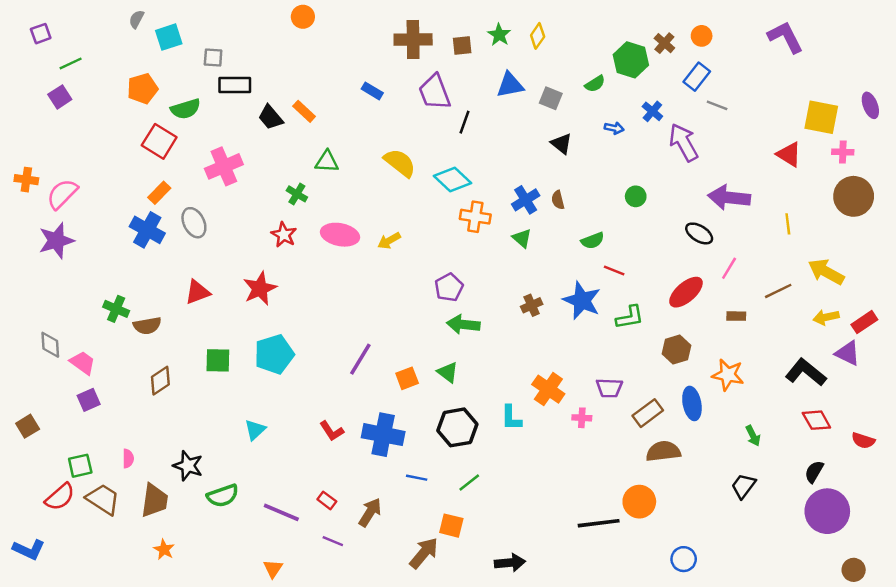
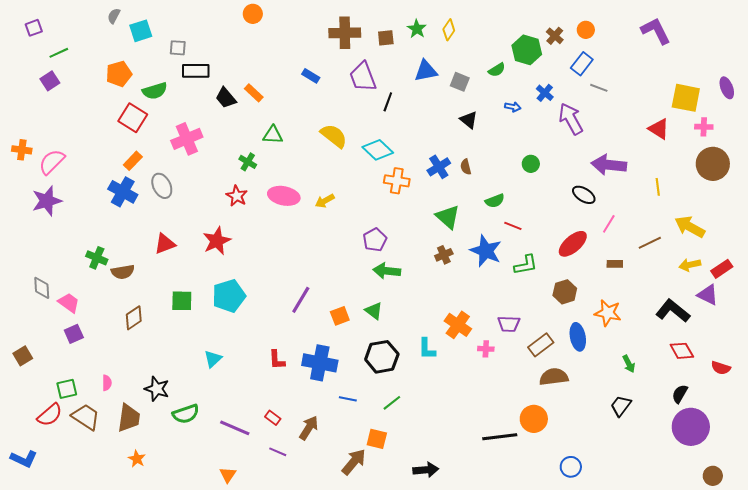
green triangle: (522, 238) -> (448, 217), moved, size x1.5
red L-shape: (332, 431) -> (277, 360), turned 30

